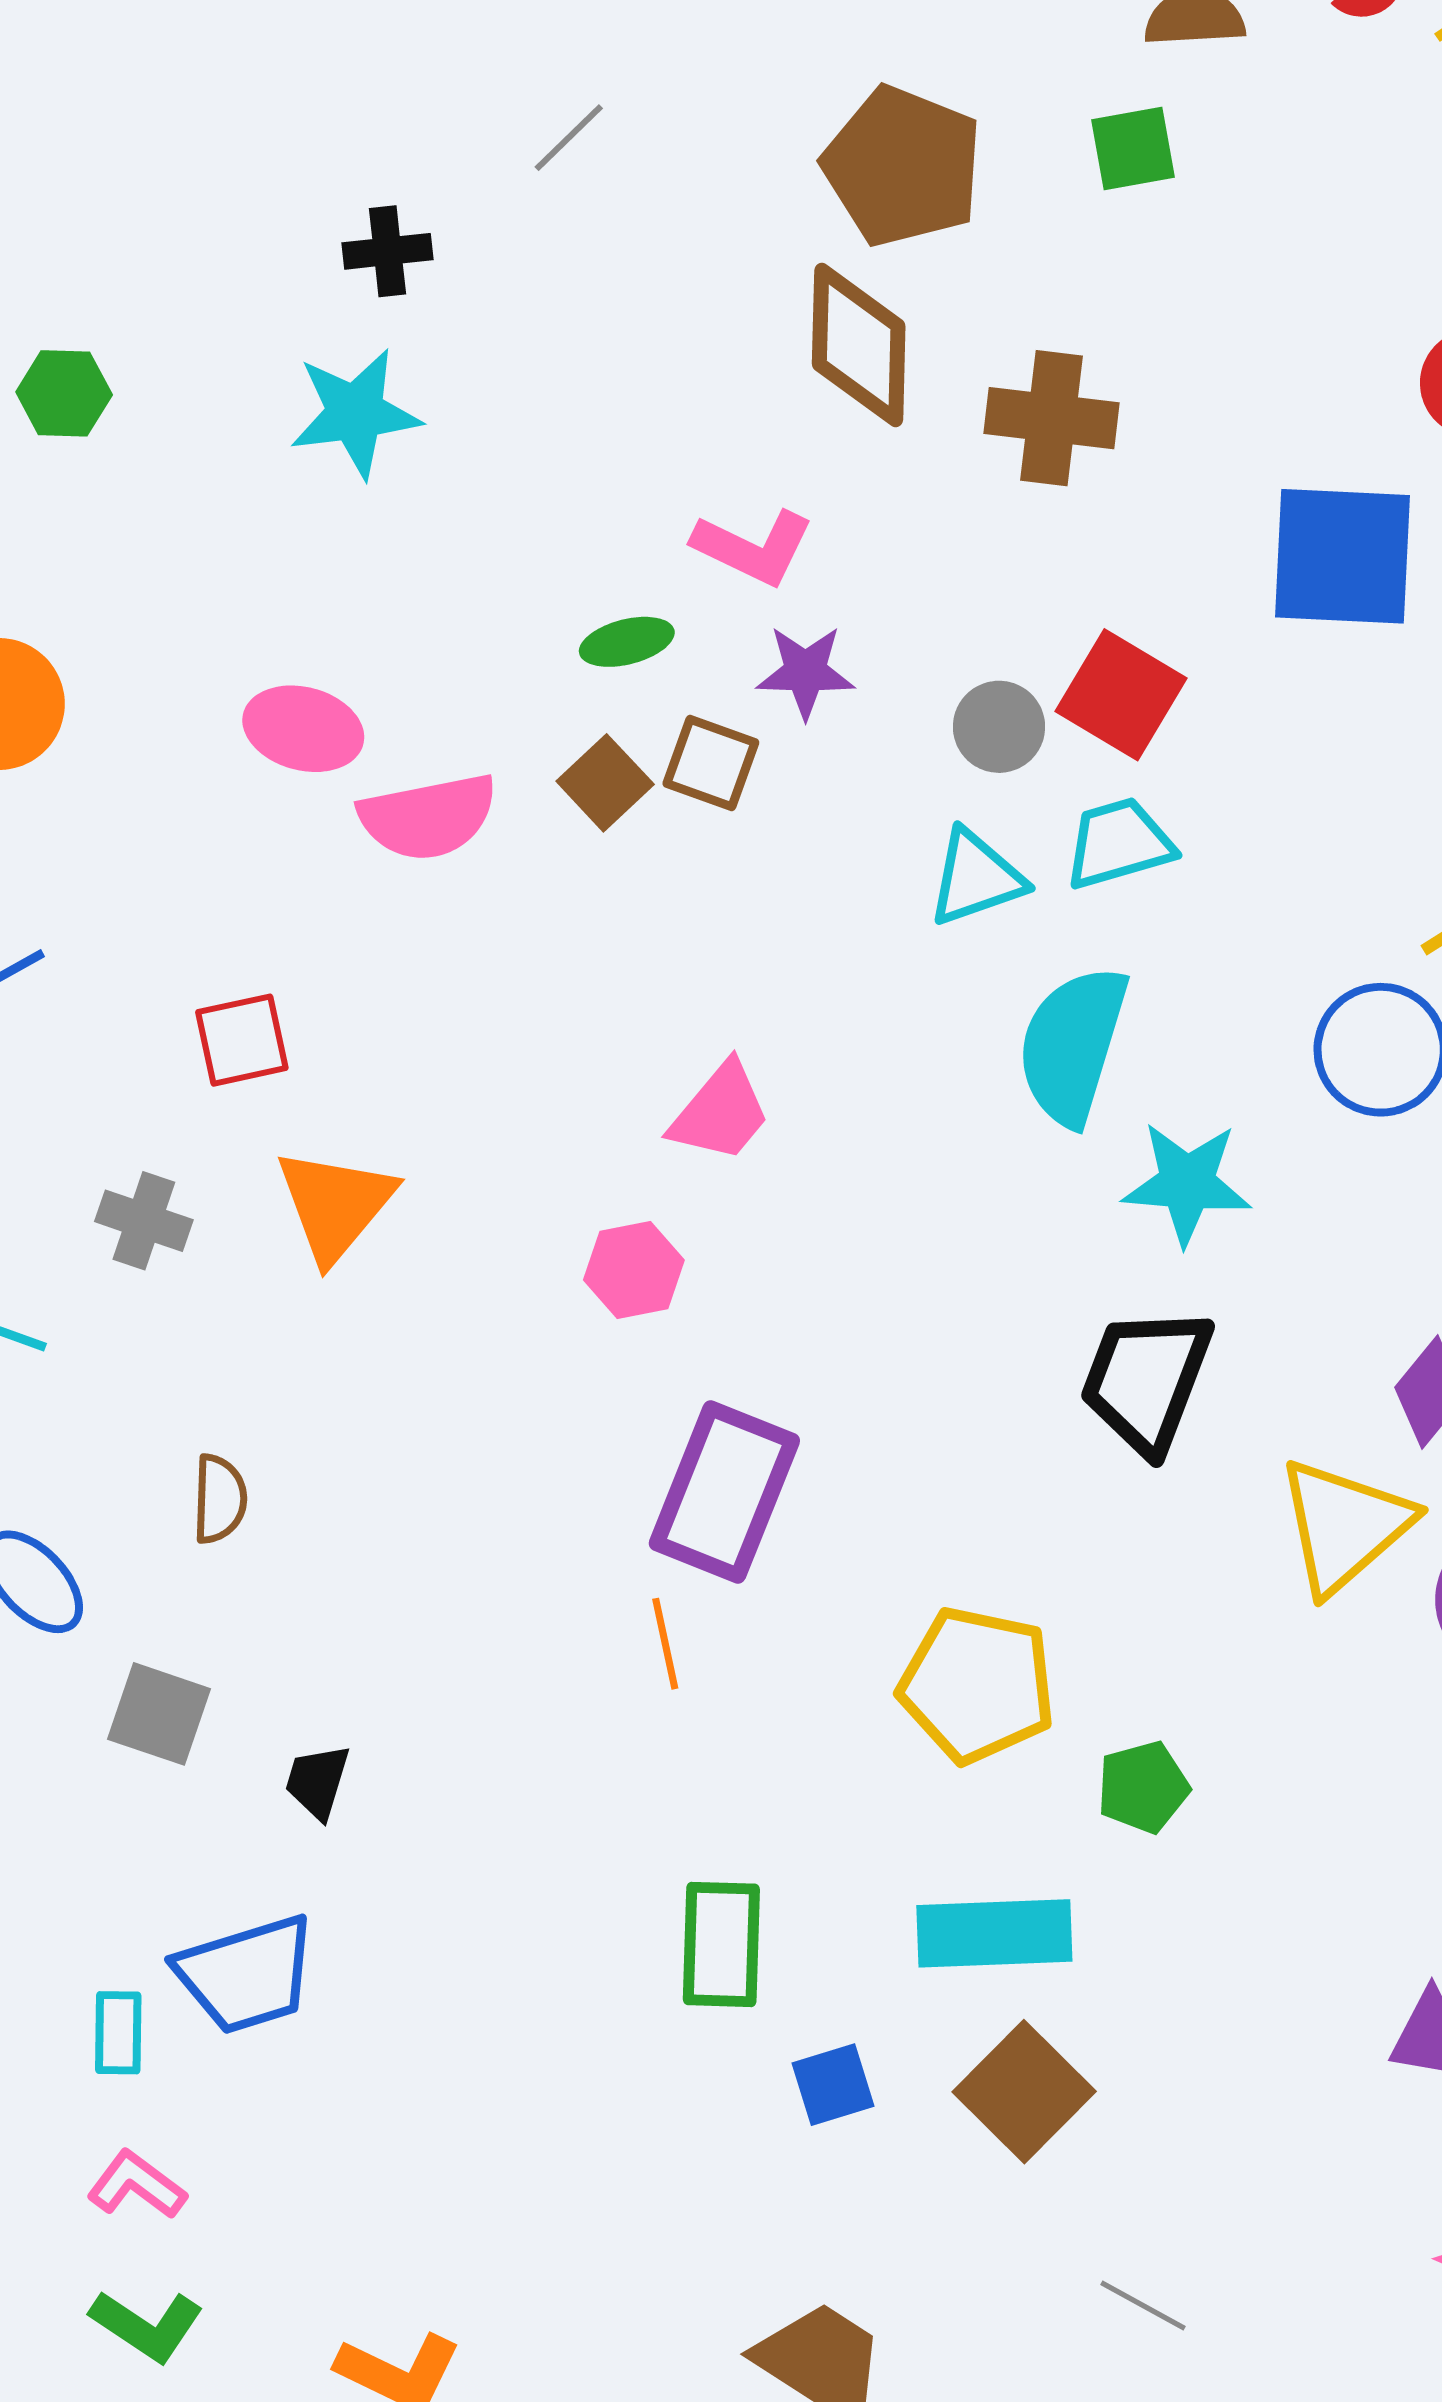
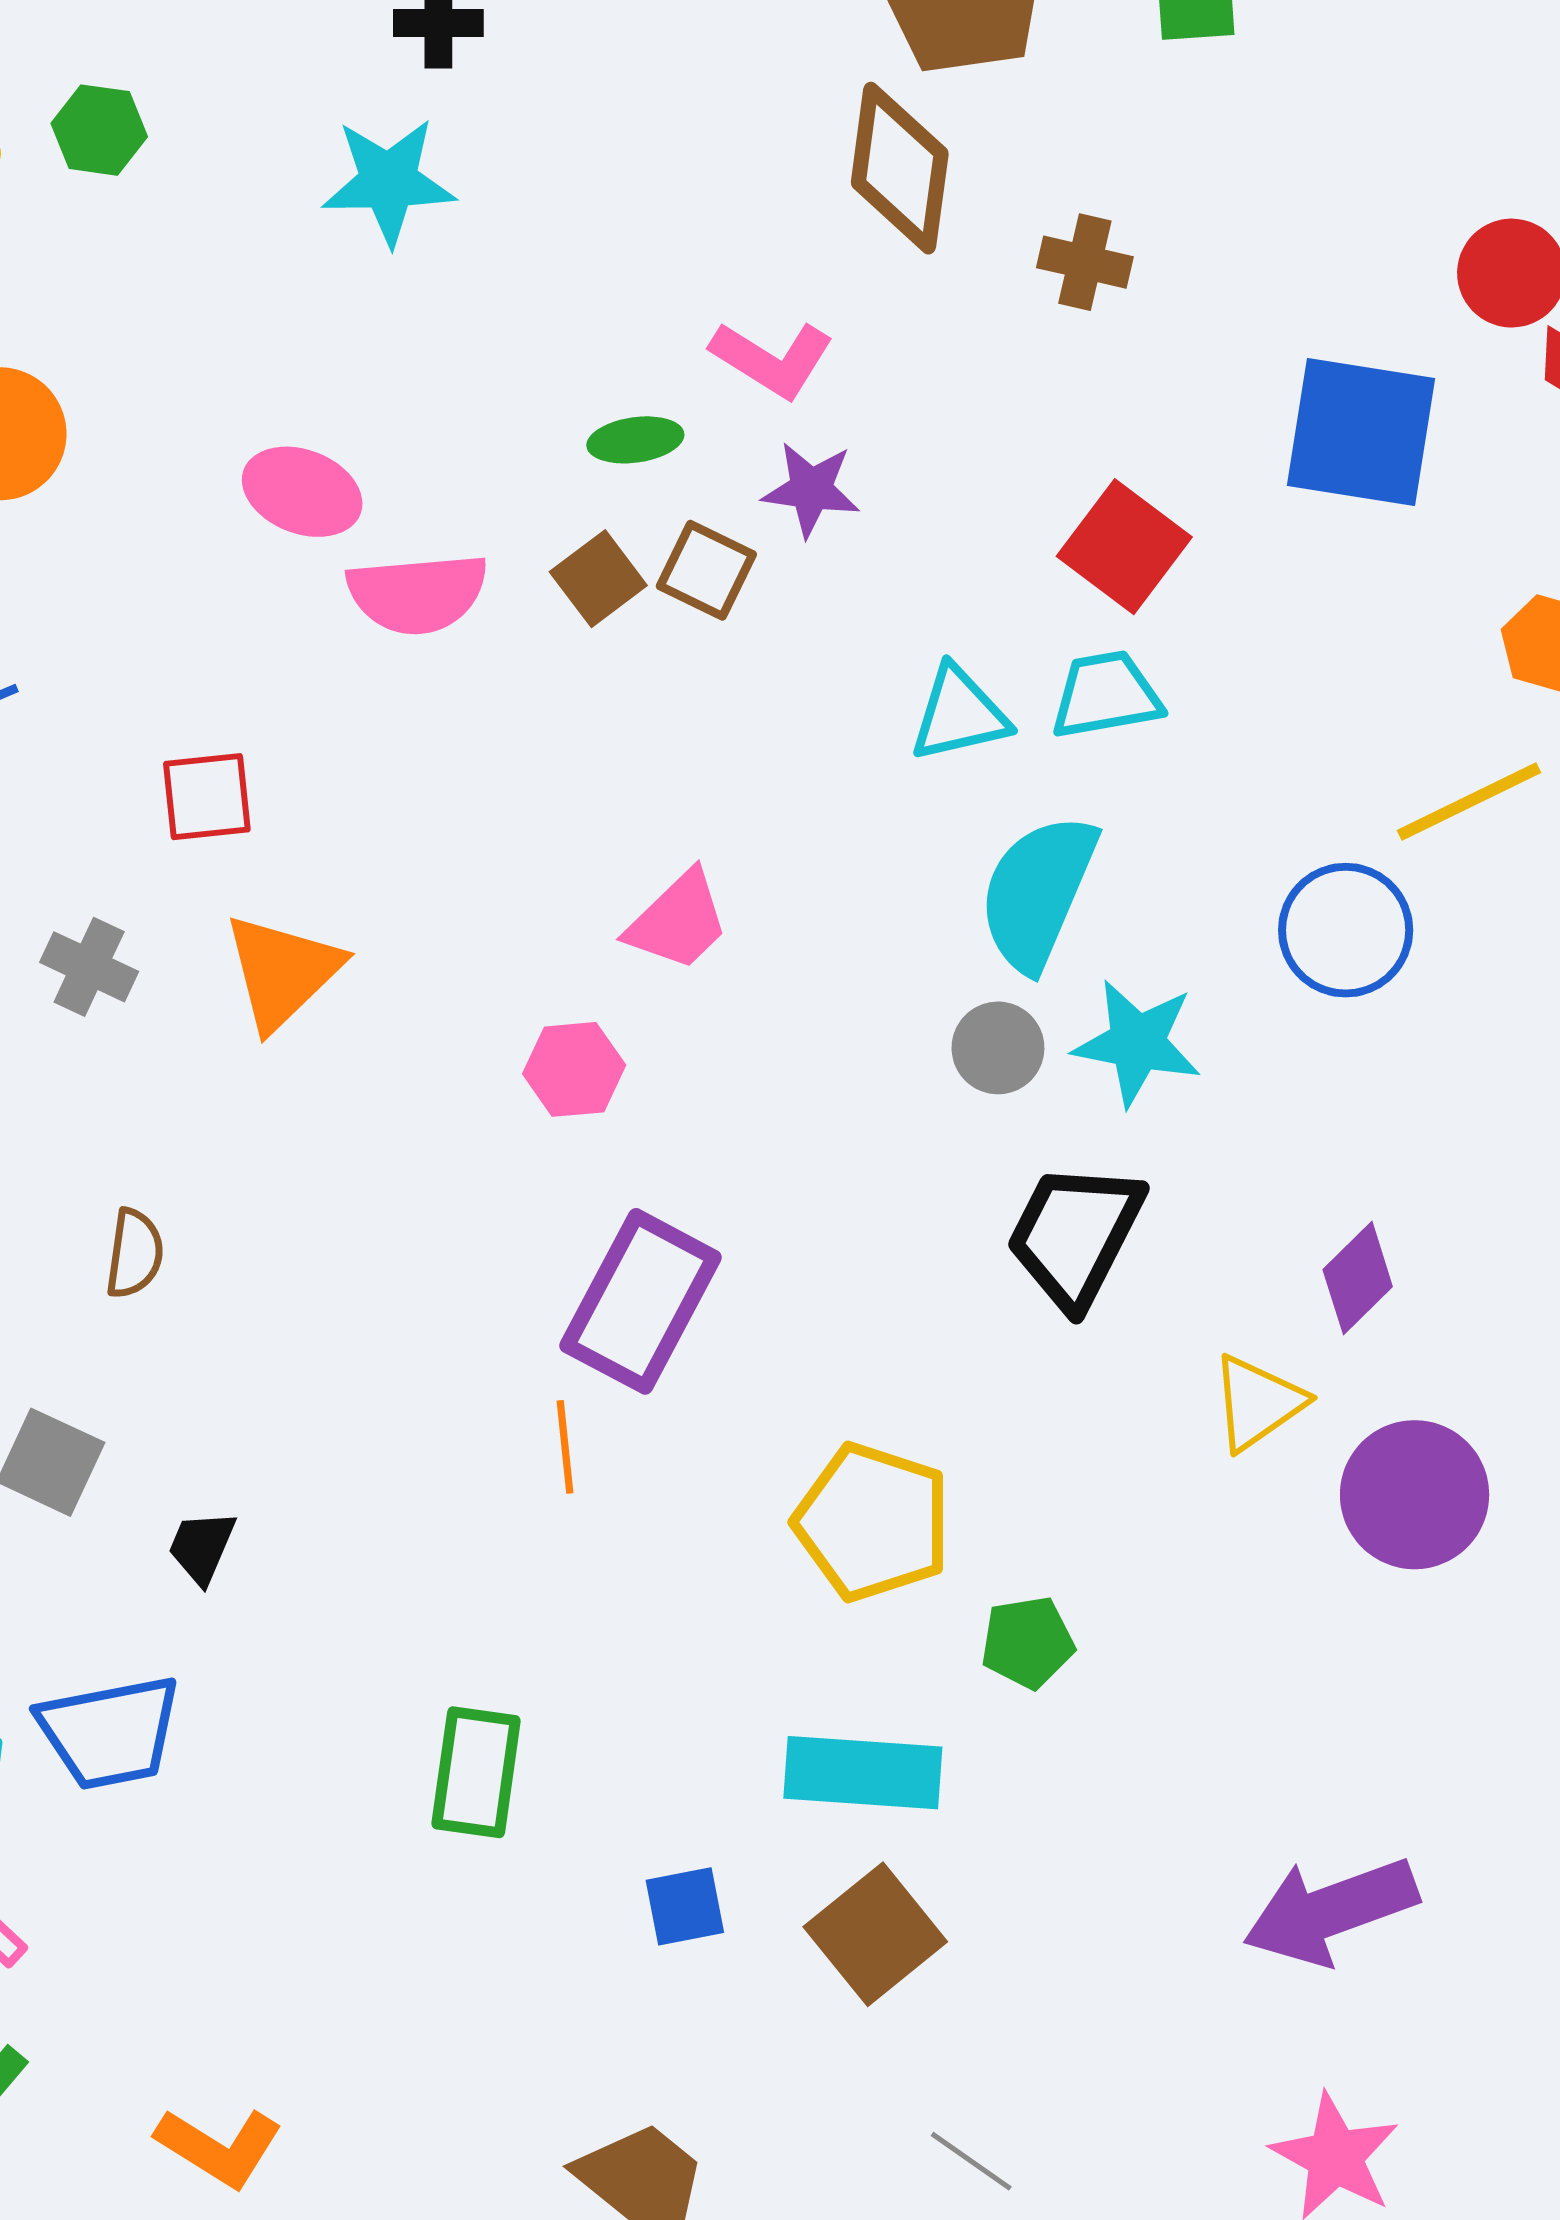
brown cross: (1052, 418) -> (1085, 262), size x0.7
gray circle: (999, 727) -> (998, 1048), moved
yellow triangle: (1344, 1526) -> (1258, 1403), size x0.7
green rectangle: (721, 1944) -> (476, 1772), moved

